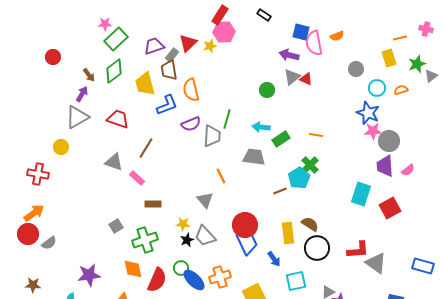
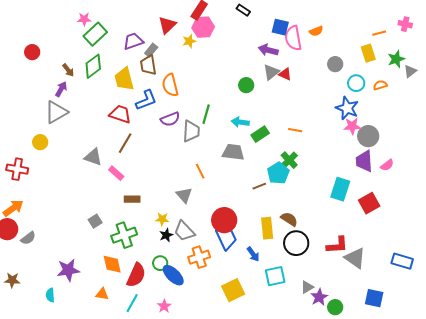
red triangle: (188, 43) -> (167, 25), moved
red trapezoid: (118, 119) -> (120, 114), moved
orange cross: (220, 277) -> (199, 257), moved

